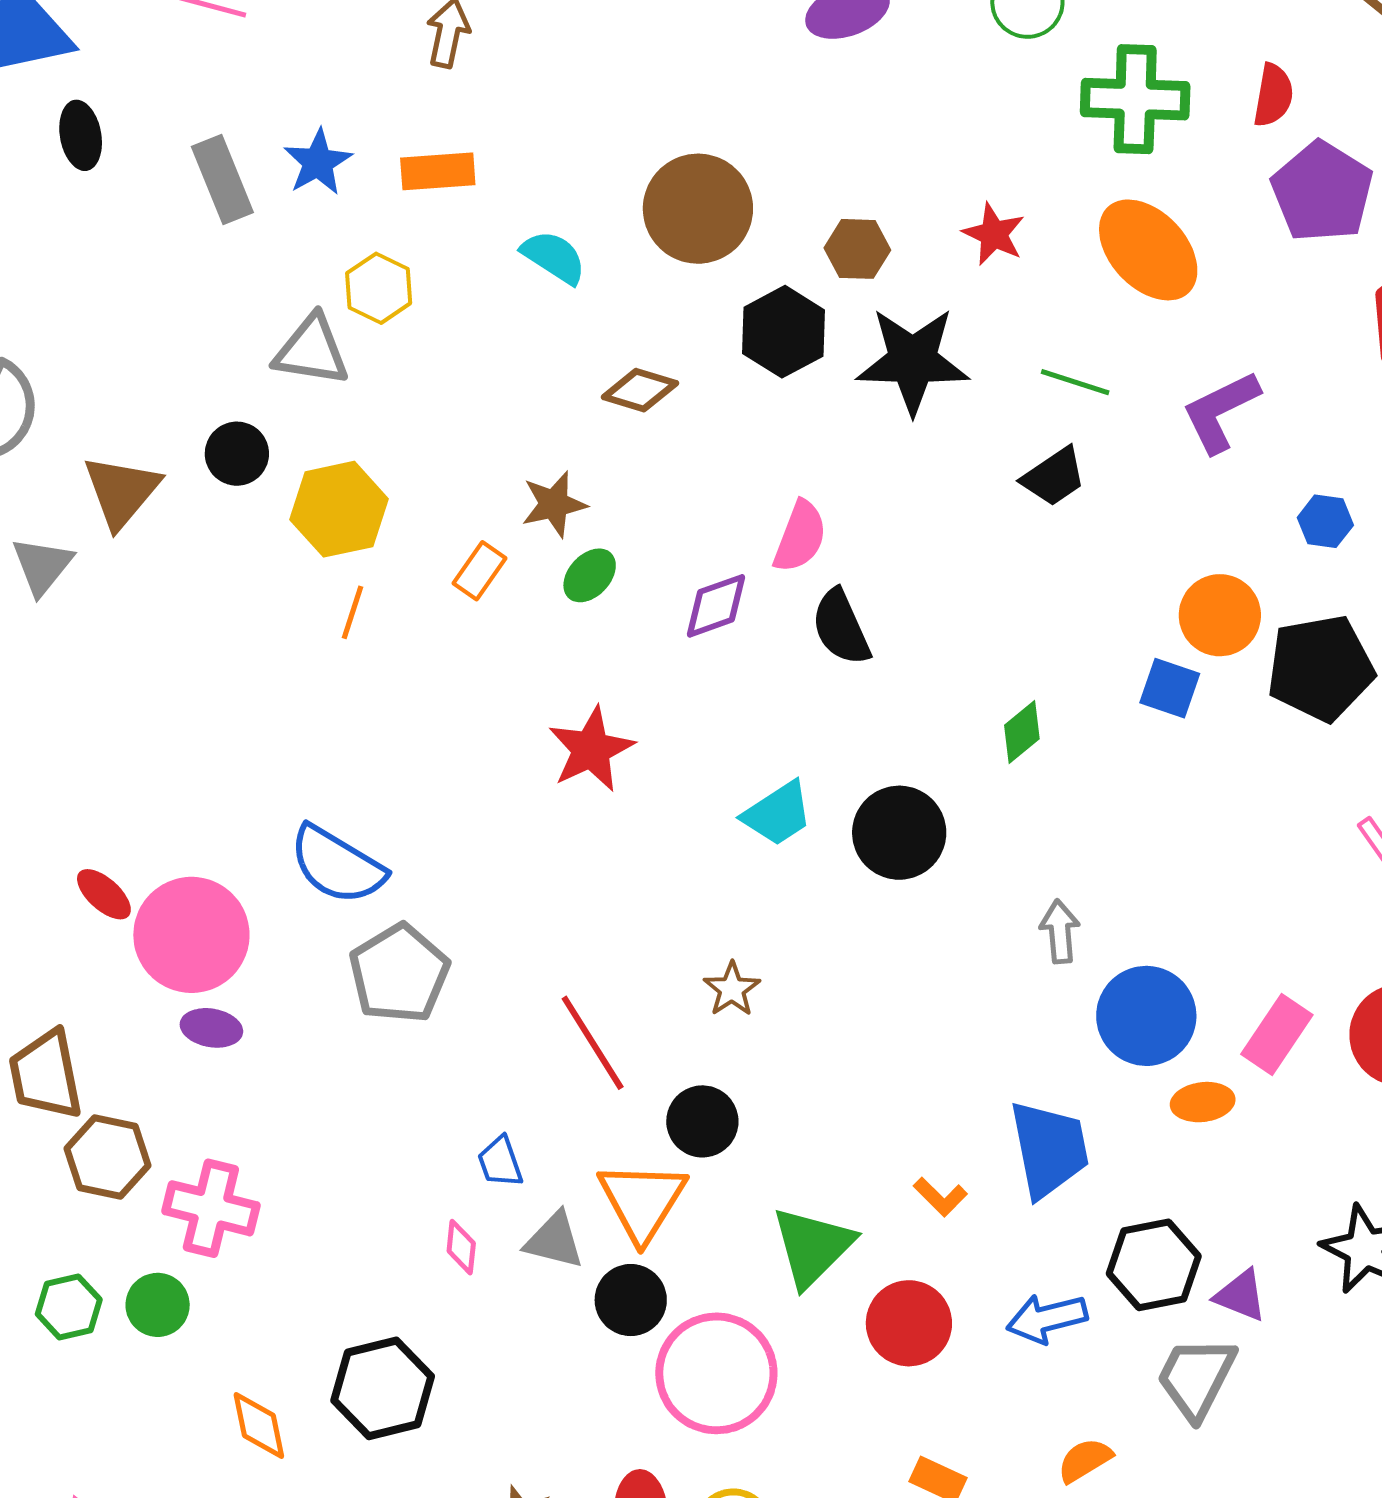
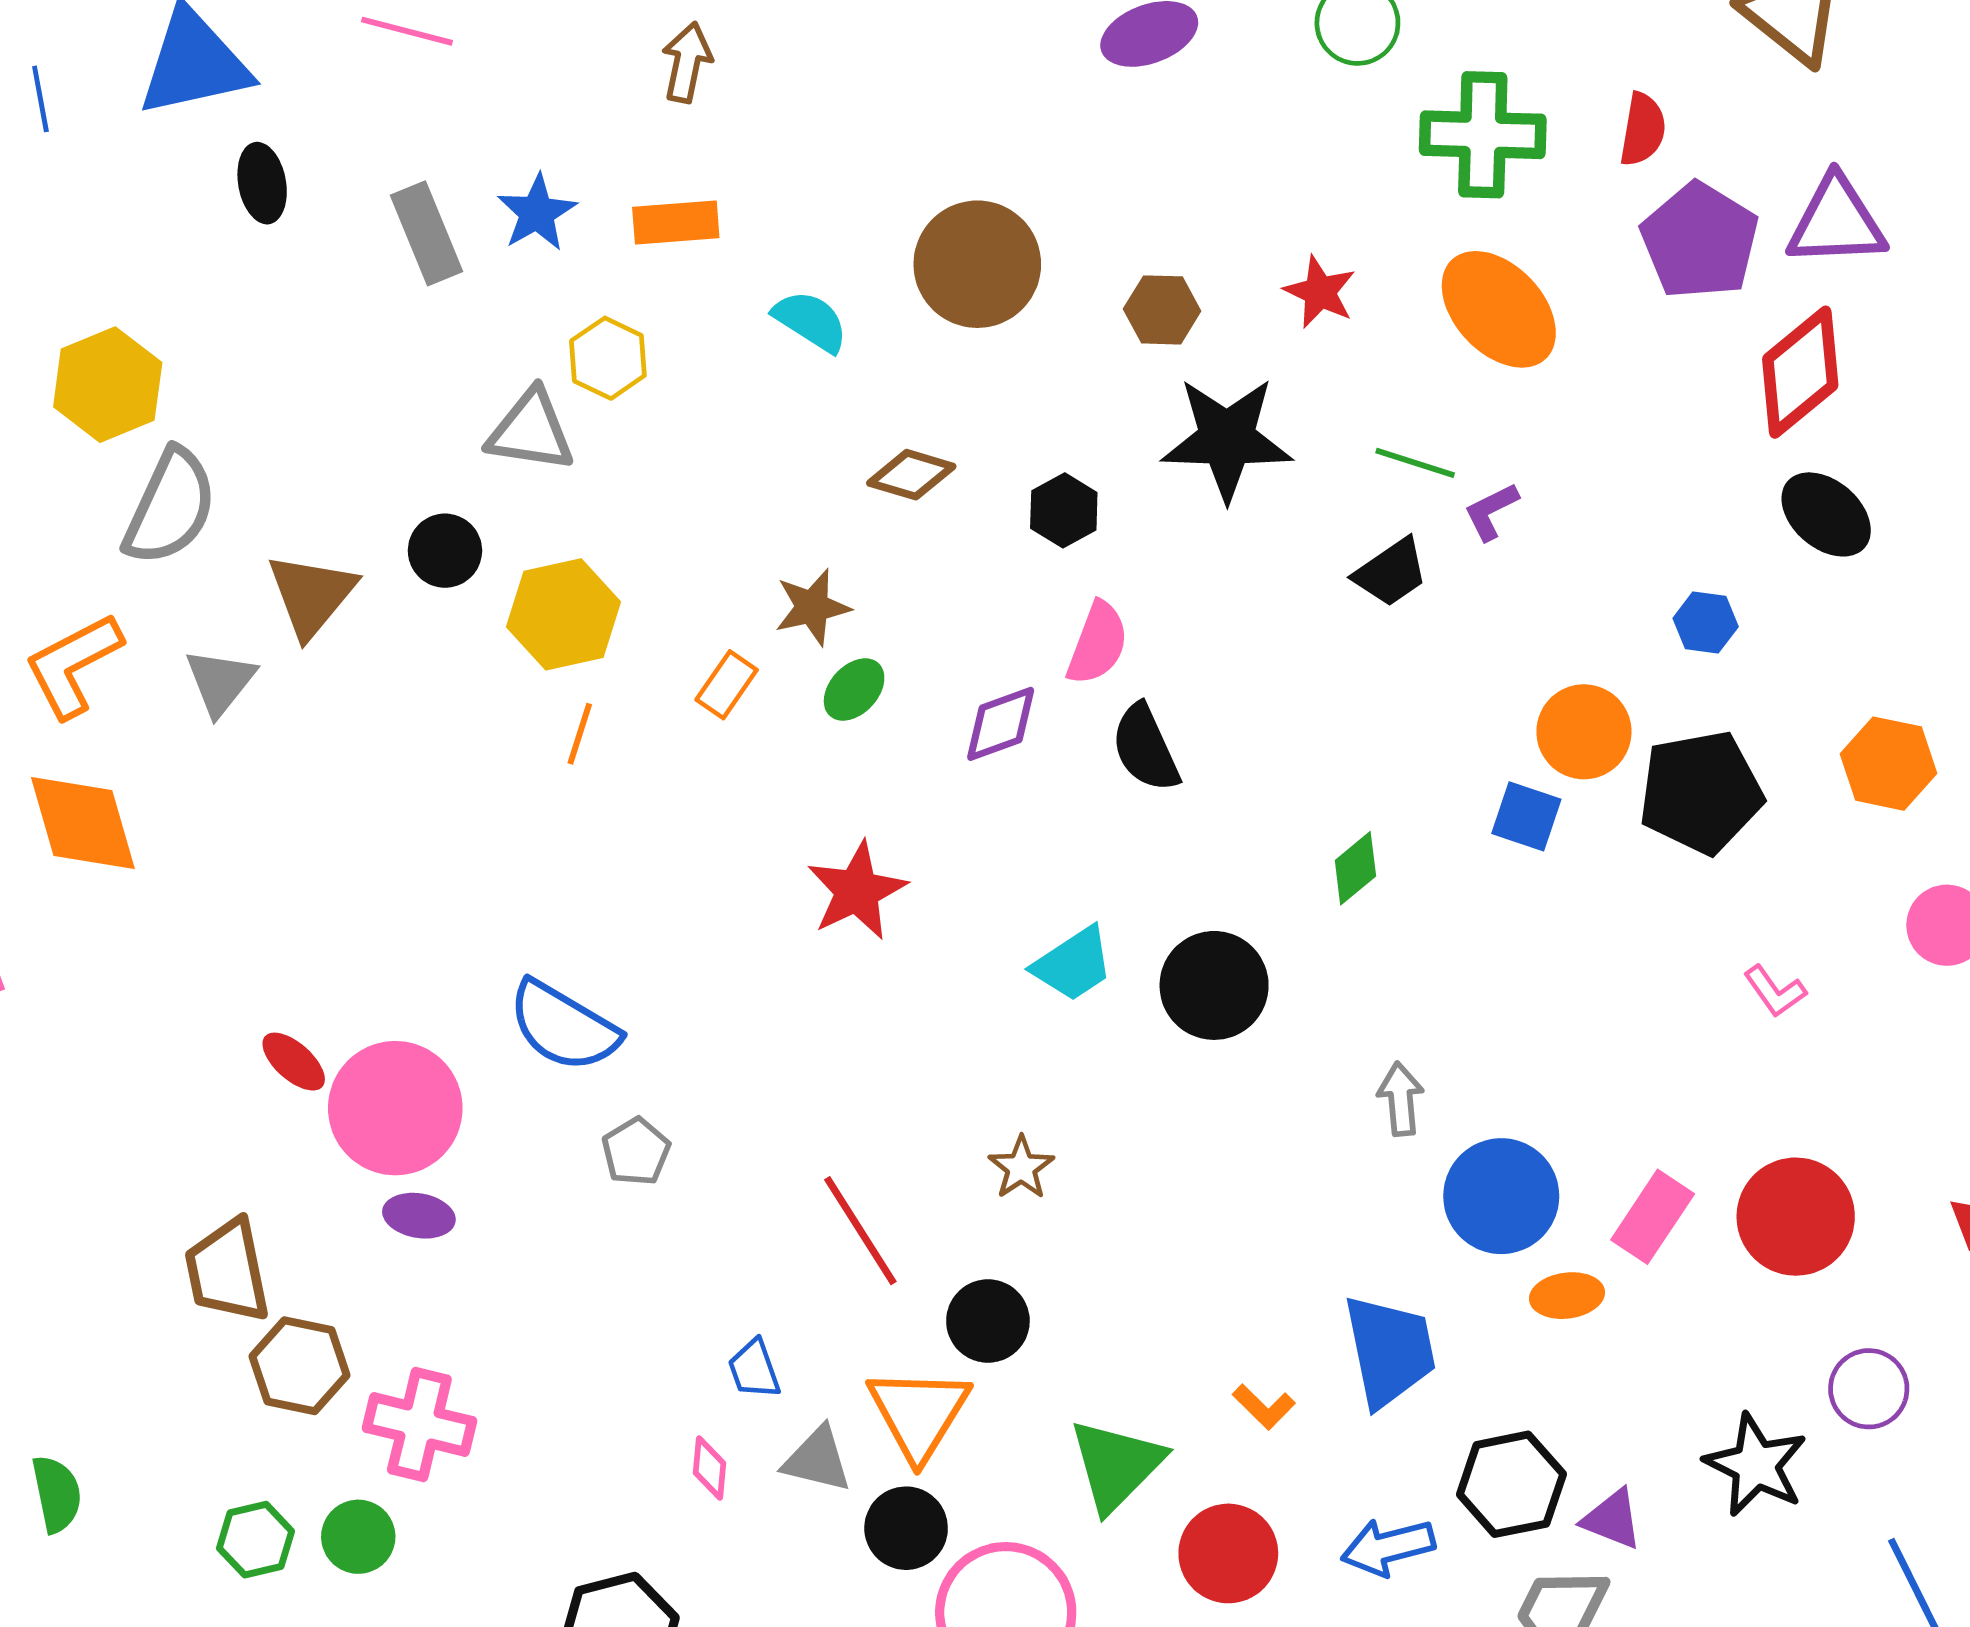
black hexagon: (783, 332) -> (1064, 510), moved, size x0.7
purple L-shape: (1221, 412) -> (1491, 511), moved, size x0.6
gray pentagon: (399, 974) -> (636, 1152), size x0.6

